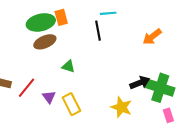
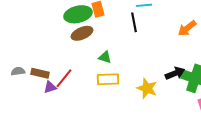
purple triangle: (49, 97) -> (50, 87), moved, turned 48
yellow rectangle: (71, 104) -> (108, 79), moved, turned -65
yellow star: (121, 107) -> (147, 88), moved

